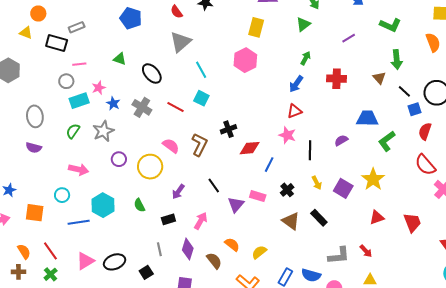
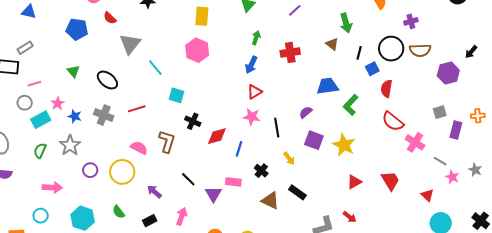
red semicircle: (177, 12) -> (110, 18), moved
green triangle: (120, 59) -> (73, 71), turned 40
black line: (404, 91) -> (359, 53), turned 72
cyan square: (201, 98) -> (177, 95), moved
red line: (175, 107) -> (137, 109), turned -36
black cross: (229, 129) -> (193, 121), turned -35
purple square: (343, 188) -> (314, 140), moved
purple arrow: (178, 192) -> (154, 192), turned 105

